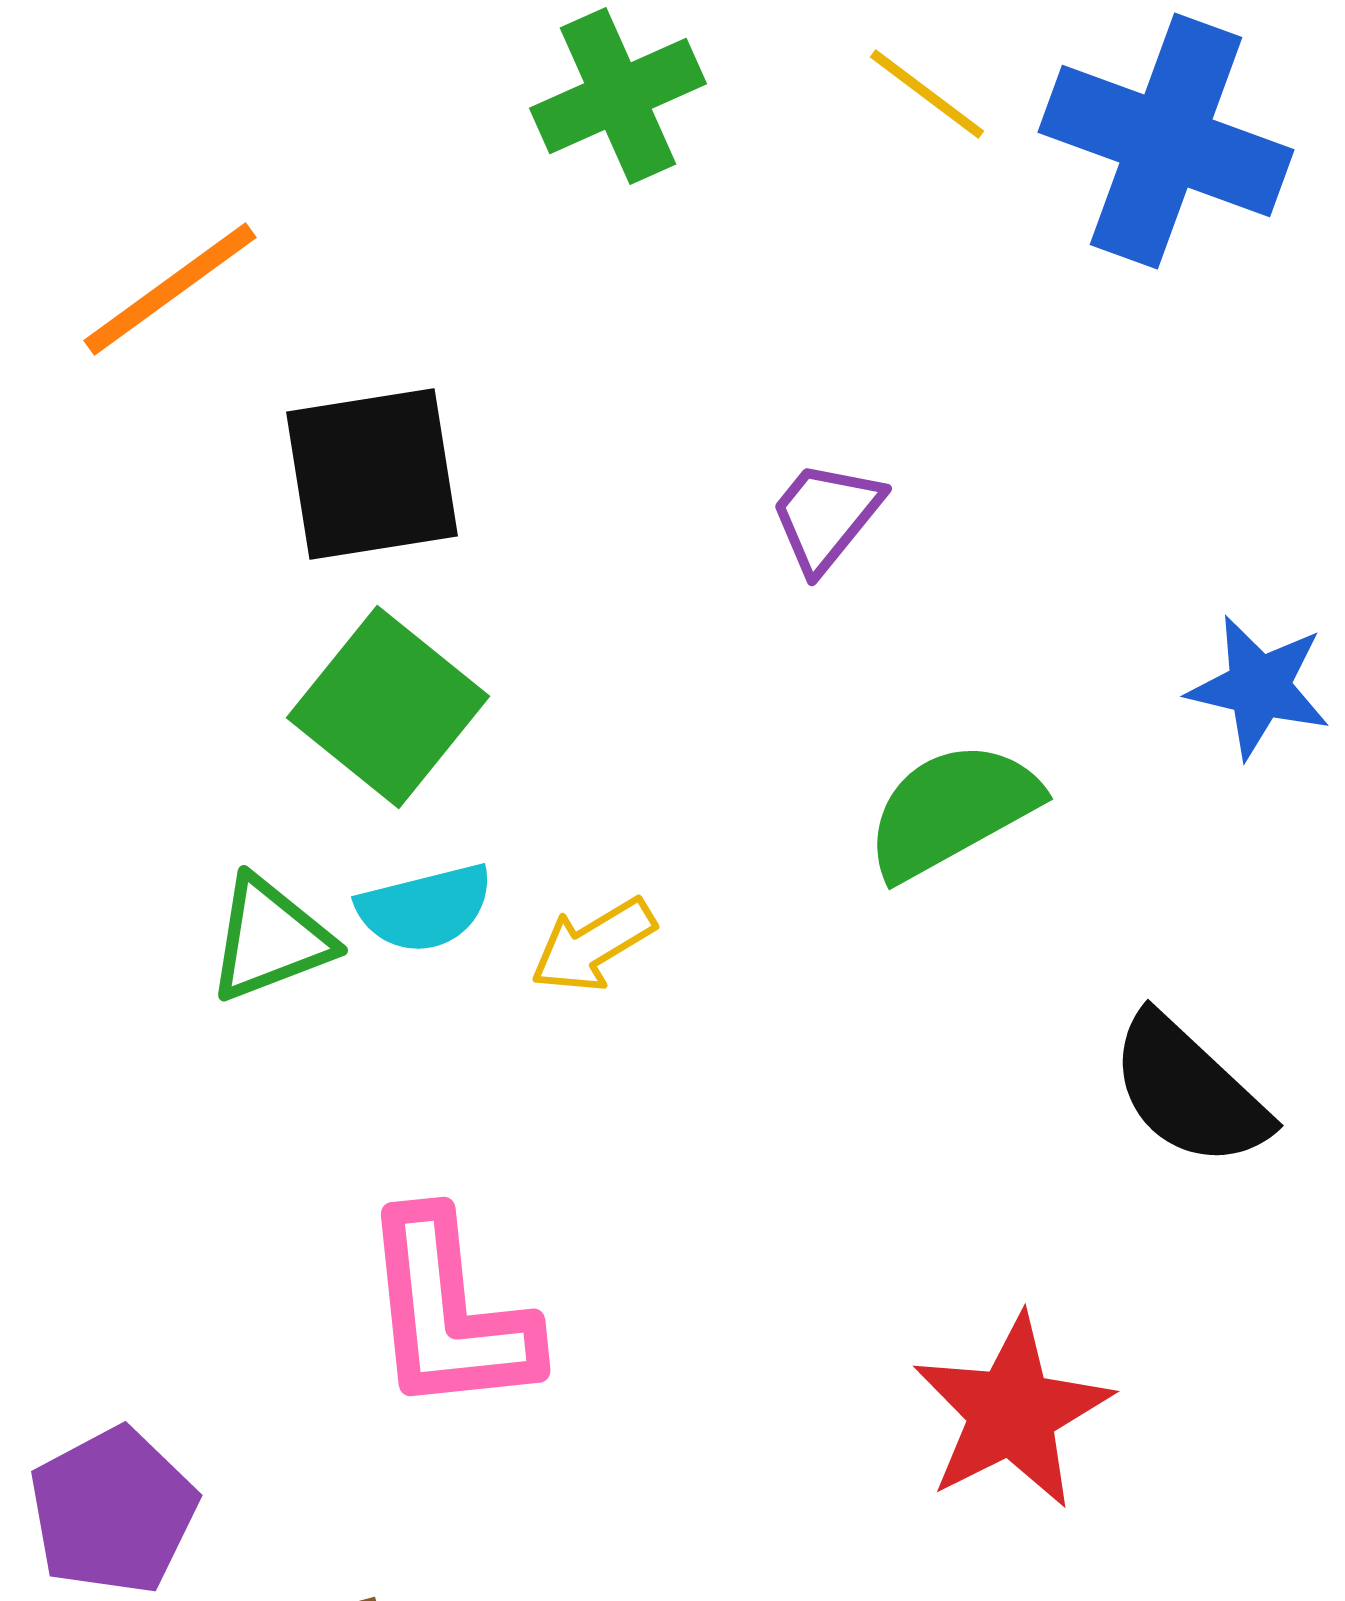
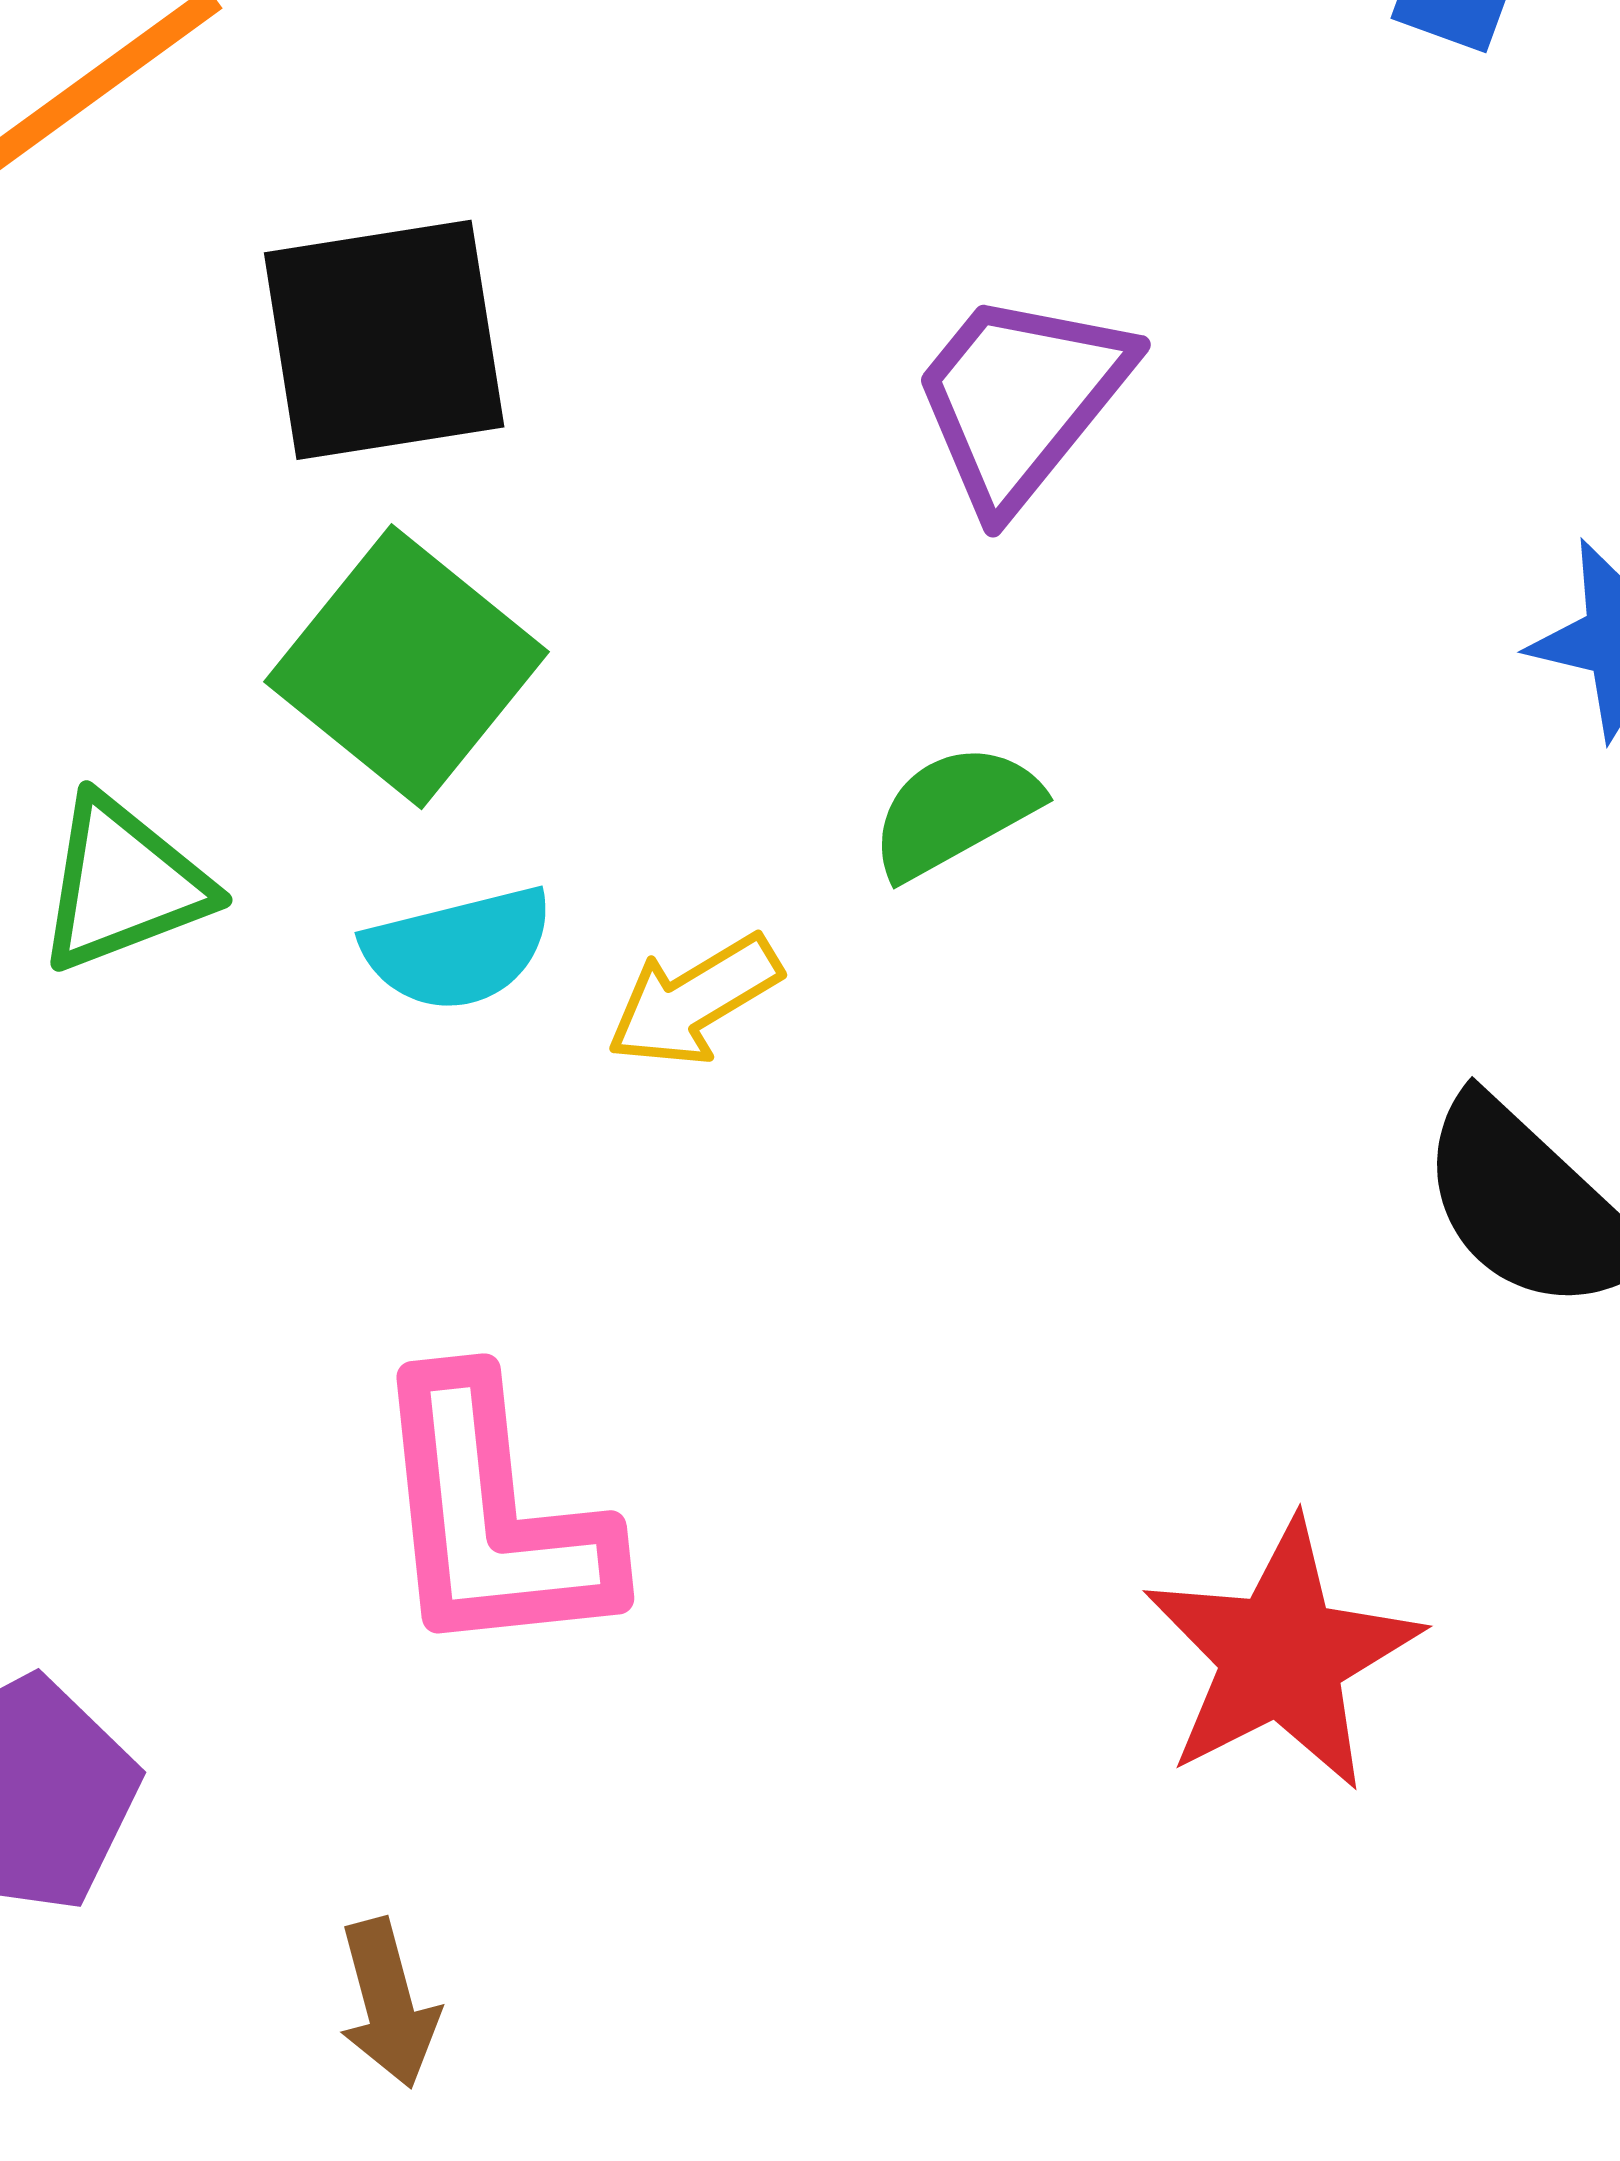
purple trapezoid: (826, 516) -> (1021, 399), size x1.4
green semicircle: (952, 810) -> (955, 811), moved, size x0.7
green triangle: (270, 939) -> (123, 884), moved

